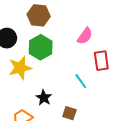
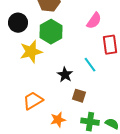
black star: (44, 98) -> (65, 75), moved

